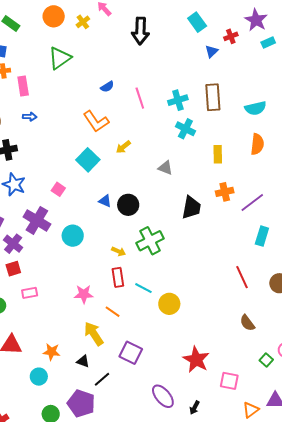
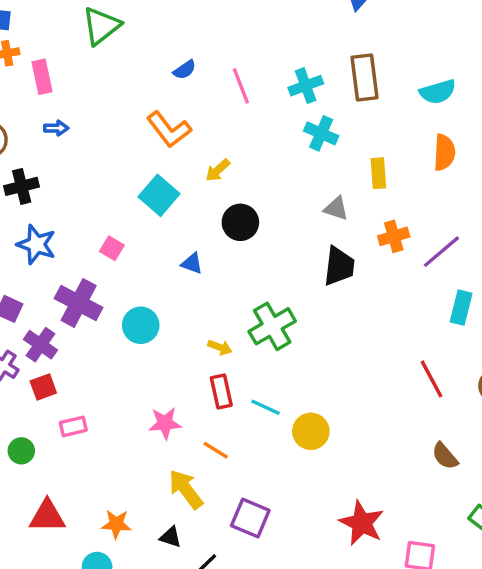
gray triangle: (165, 168) -> (336, 209), moved
black circle: (128, 205) -> (240, 222), moved

